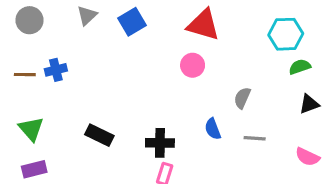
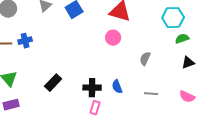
blue semicircle: (213, 129) -> (117, 87), moved
black rectangle: (99, 135) -> (53, 83), turned -72
gray line: (255, 138) -> (151, 94), moved

